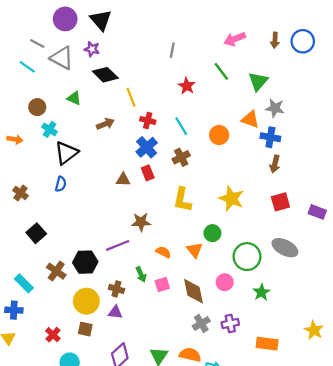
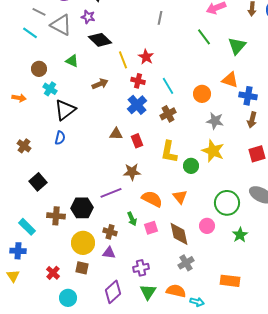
red star: (187, 86) -> (146, 57), moved
gray star: (275, 108) -> (215, 121), moved
red rectangle: (148, 173) -> (137, 141), moved
green circle: (212, 233) -> (191, 166), moved
orange semicircle: (163, 252) -> (152, 199), size x1.5
brown cross: (56, 271) -> (56, 216), turned -30
purple cross: (230, 323) -> (141, 268), moved
orange rectangle: (267, 344) -> (230, 281), moved

